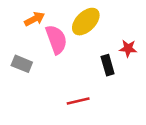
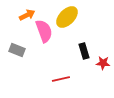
red star: (128, 48) -> (103, 63), moved

